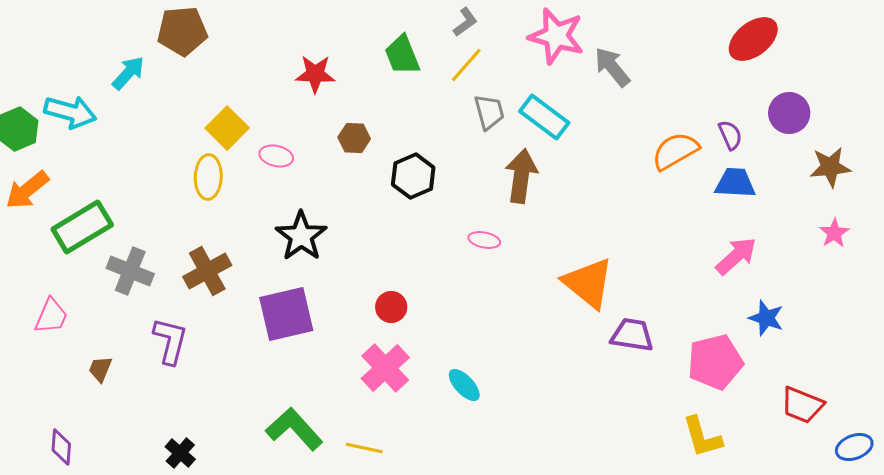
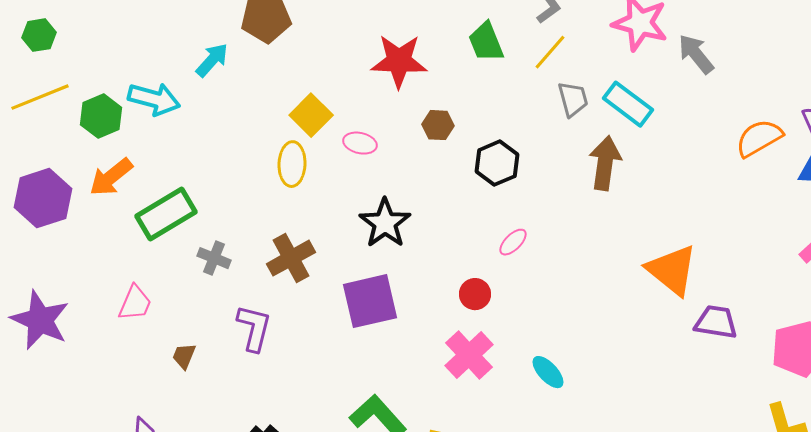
red star: (315, 74) -> (399, 61), size x1.4
pink ellipse: (484, 240) -> (513, 242), moved, turned -56
gray cross: (130, 271) -> (214, 258), size x0.7

